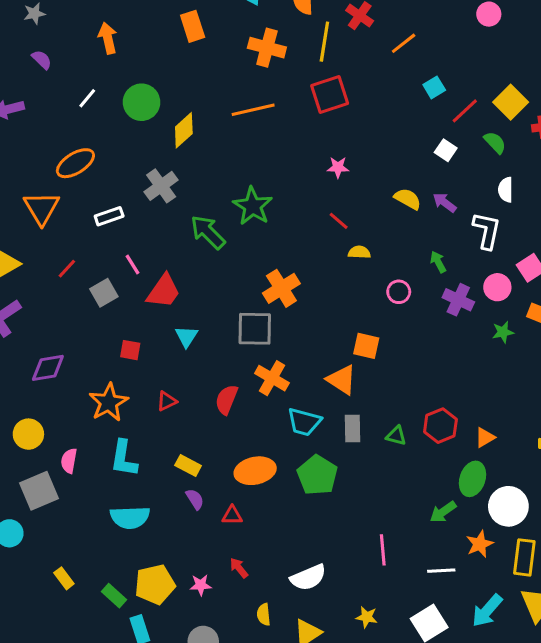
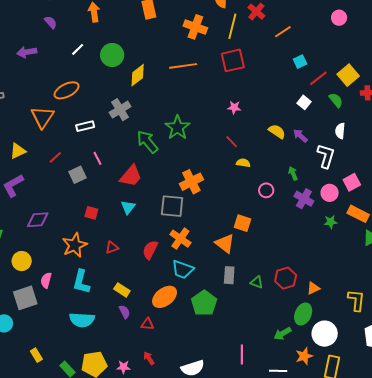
red trapezoid: (164, 291) -> (131, 176), moved
cyan trapezoid: (304, 422) -> (183, 270), moved
orange ellipse: (255, 471) -> (165, 297), turned -30

